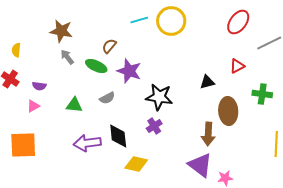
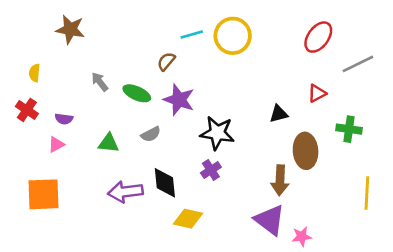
brown star: (61, 31) -> (70, 29), moved
brown semicircle: (109, 46) -> (166, 61), moved

